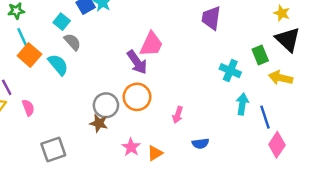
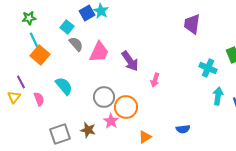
pink trapezoid: (151, 44) -> (99, 52), moved
cyan semicircle: (58, 65) -> (64, 86), moved
orange circle: (137, 97) -> (126, 107), moved
pink arrow: (178, 115) -> (155, 80), moved
brown star: (99, 123) -> (88, 130), moved
pink star: (131, 147) -> (111, 121), moved

